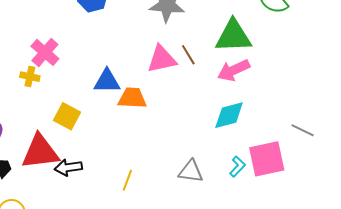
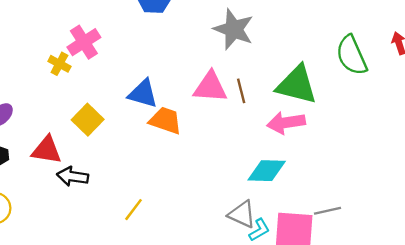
gray line: (303, 130) -> (328, 211), moved, turned -55
red triangle: (40, 152) -> (47, 150), size x0.7
gray triangle: (191, 171) -> (242, 214), moved

